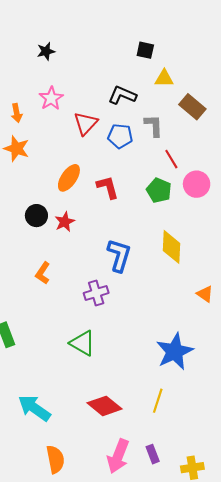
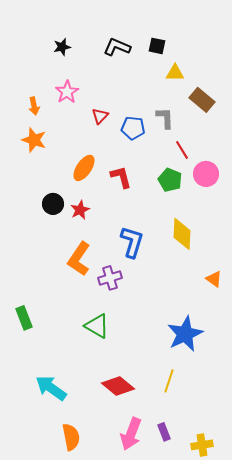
black L-shape: (122, 95) -> (117, 47), moved
red triangle: (86, 123) -> (100, 116), size x0.7
orange L-shape: (43, 273) -> (79, 259), moved, size x1.6

